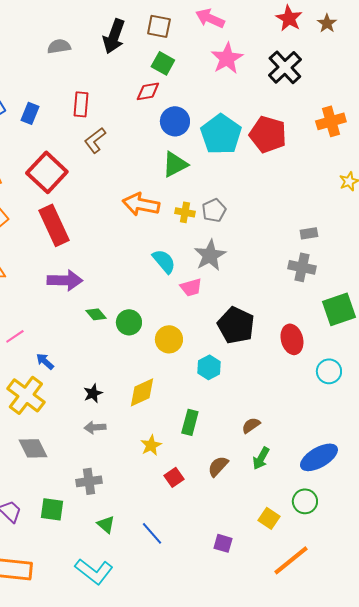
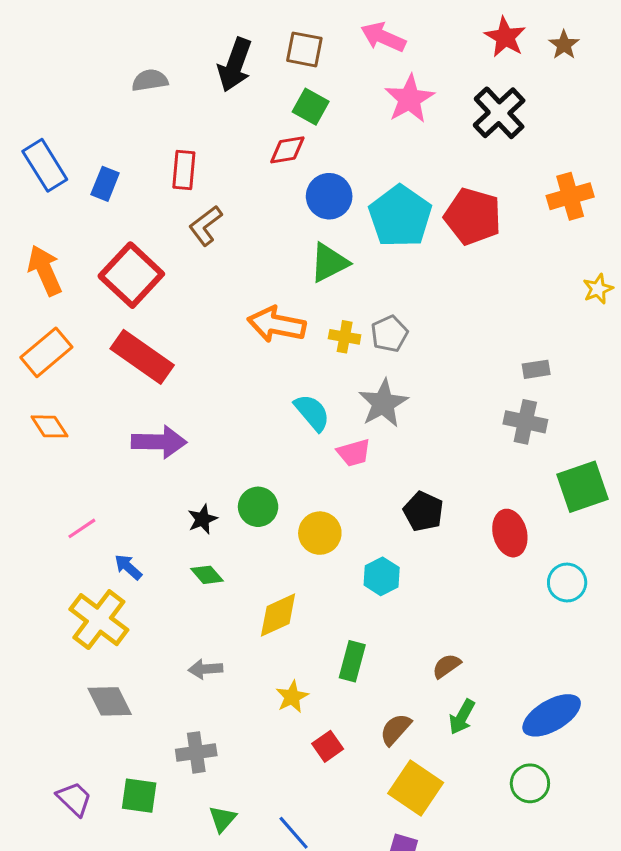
red rectangle: (54, 225) -> (142, 357), turned -30
green diamond: (96, 314) -> (207, 575), moved
black pentagon: (236, 325) -> (423, 511), size x0.7
black star: (93, 393) -> (202, 519), moved
yellow square: (269, 518) -> (416, 788), moved, size x1.6
green triangle: (106, 524) -> (222, 819), turned 30

